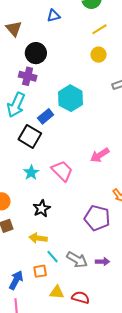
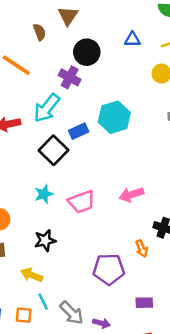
blue triangle: (54, 16) -> (132, 40), moved
pink trapezoid: (62, 171) -> (82, 202), turned 100
purple pentagon: (97, 218) -> (109, 269), turned -30

